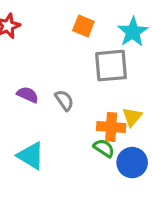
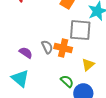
purple semicircle: (28, 95) -> (26, 53), moved
orange cross: (111, 127) -> (63, 48), moved

